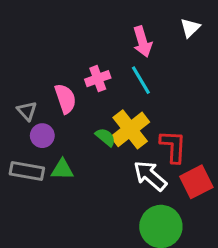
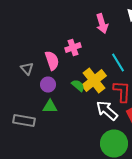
cyan line: (141, 80) -> (118, 62), moved
purple circle: (42, 136) -> (48, 84), moved
gray rectangle: (27, 171) -> (24, 120), moved

